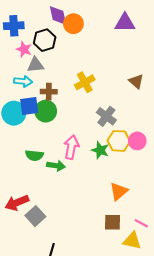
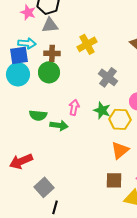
gray triangle: (35, 65) -> (50, 25), moved
blue square: (29, 106) -> (19, 55), moved
yellow hexagon: (119, 141) -> (120, 119), moved
pink arrow: (71, 147) -> (74, 107), size x0.7
gray square: (35, 216) -> (44, 187), moved

